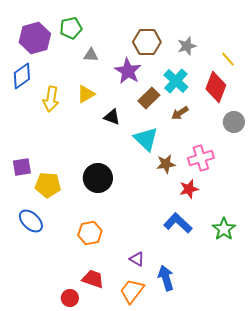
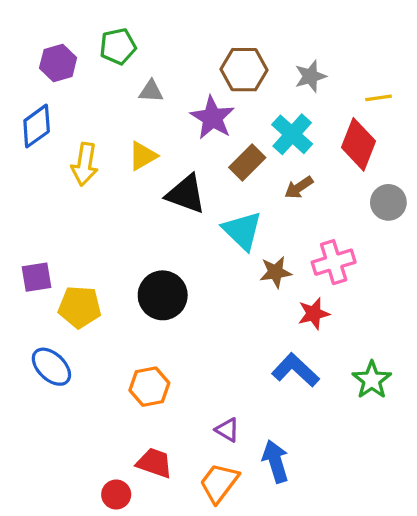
purple hexagon: (35, 38) -> (58, 63), size x0.7
yellow line: (228, 59) -> (378, 98), turned -56
black triangle: (112, 117) -> (186, 194), size x1.5

